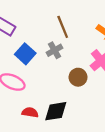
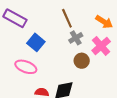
gray cross: (55, 50) -> (76, 38), moved

